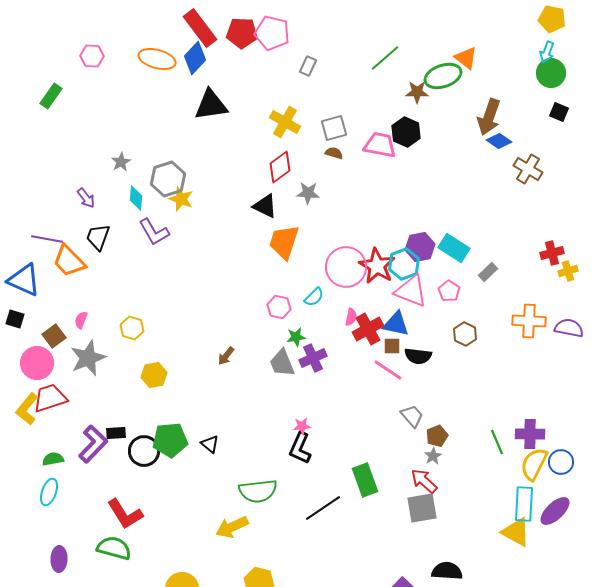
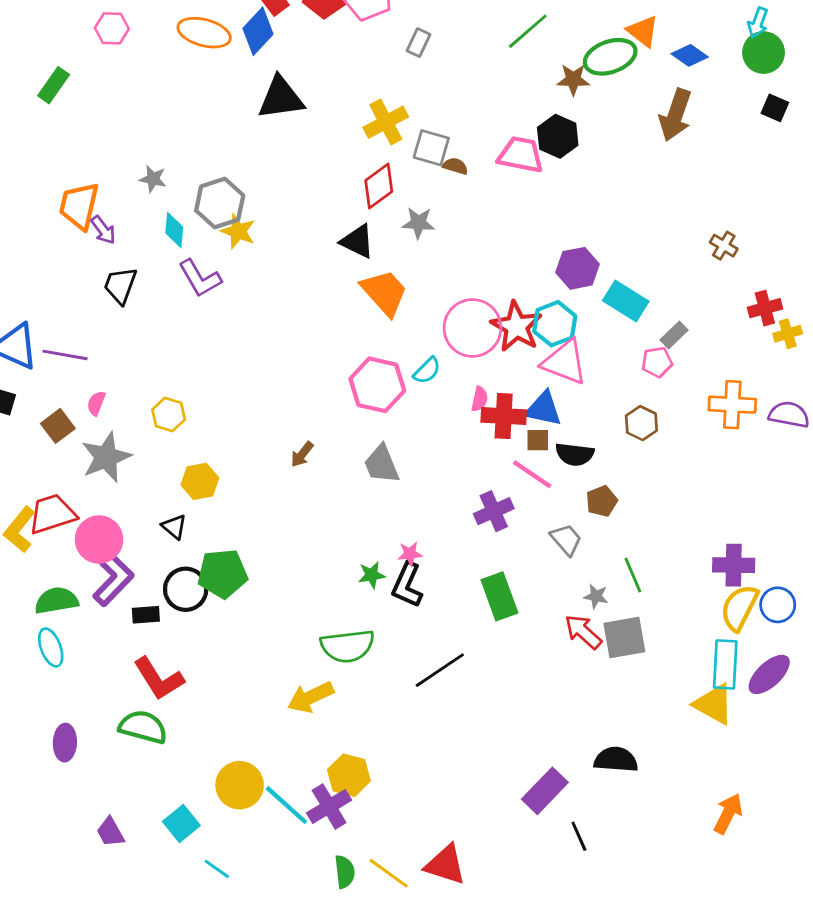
yellow cross: (285, 122) -> (386, 122), turned 32
gray square: (334, 128) -> (431, 148), moved, turned 32
blue diamond: (499, 141) -> (690, 55), moved
gray star: (121, 162) -> (153, 179), turned -30
brown cross: (528, 169) -> (724, 246), moved, size x0.7
purple line: (47, 239) -> (65, 355), moved
orange trapezoid: (284, 242) -> (384, 292), turned 120
purple hexagon: (420, 247) -> (578, 268), moved
orange trapezoid: (69, 261) -> (79, 206), moved, turned 57
pink pentagon: (449, 291) -> (657, 362), moved, turned 30
pink hexagon: (279, 307) -> (377, 385), size x1.6
red cross: (368, 329) -> (504, 416), turned 32
green star: (296, 337) -> (372, 575), moved
purple cross: (313, 358) -> (494, 511), moved
pink circle: (37, 363) -> (99, 540), moved
black rectangle: (116, 433) -> (146, 615), moved
brown pentagon: (437, 436) -> (602, 501), moved
green line: (497, 442) -> (633, 575), moved
black triangle: (210, 444) -> (174, 527), moved
gray star: (433, 456) -> (596, 596), turned -30
green semicircle: (53, 459) -> (56, 601), size x1.4
green rectangle: (365, 480) -> (499, 596), moved
cyan ellipse: (49, 492) -> (51, 647), turned -40
gray square: (422, 508) -> (624, 638), moved

